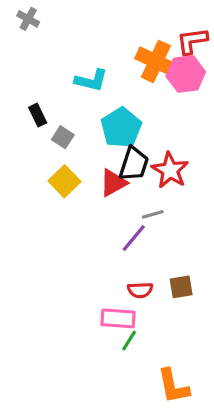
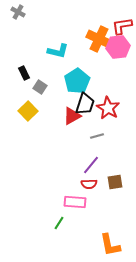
yellow square: (64, 181) -> (28, 111), moved
purple line: (134, 238) -> (91, 165), moved
green line: (129, 341) -> (59, 223), moved

